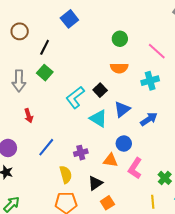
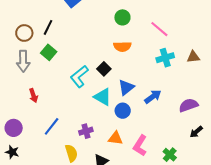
brown circle: (20, 31) -> (24, 33), moved
cyan cross: (150, 81) -> (165, 58), moved
blue circle: (124, 144) -> (123, 111), moved

